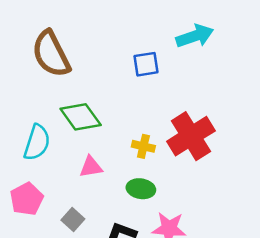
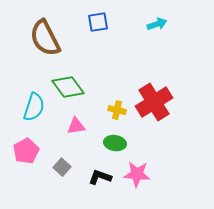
cyan arrow: (195, 36) -> (157, 24), size x0.7
blue square: (146, 64) -> (98, 22), moved

